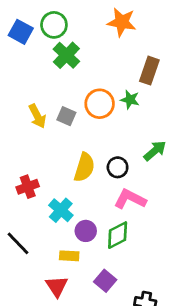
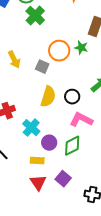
gray square: (66, 116) -> (42, 67), moved
red triangle: (57, 286) -> (38, 183), moved

